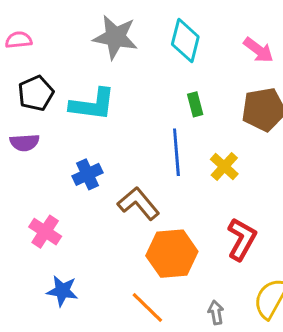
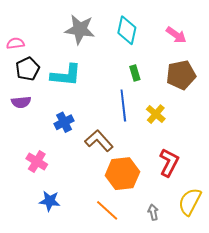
pink semicircle: (19, 40) -> (15, 43), moved

